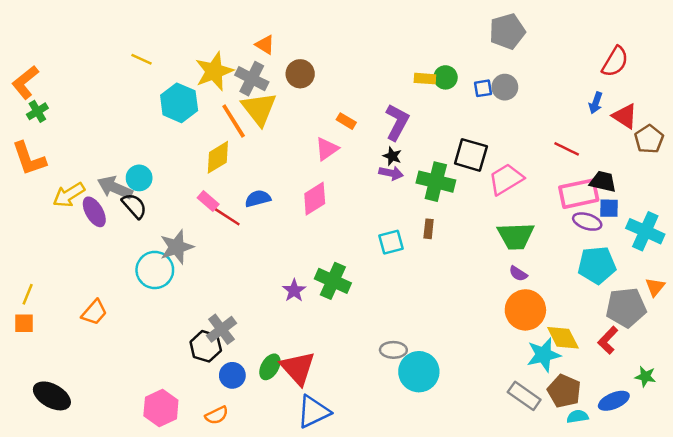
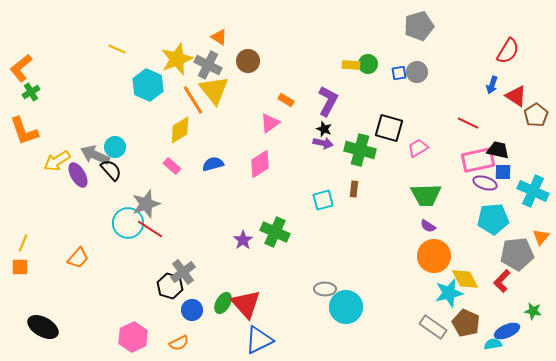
pink trapezoid: (506, 179) -> (418, 148), size x0.7
red line: (225, 215) -> (150, 229), moved
cyan semicircle: (578, 417) -> (493, 344), moved

